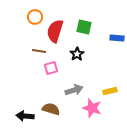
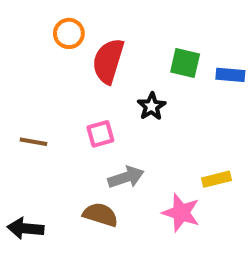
green square: (84, 27) -> (185, 63), moved
brown line: (39, 51) -> (33, 142), moved
gray arrow: (74, 90) -> (126, 177), moved
black arrow: (25, 116) -> (26, 228), moved

